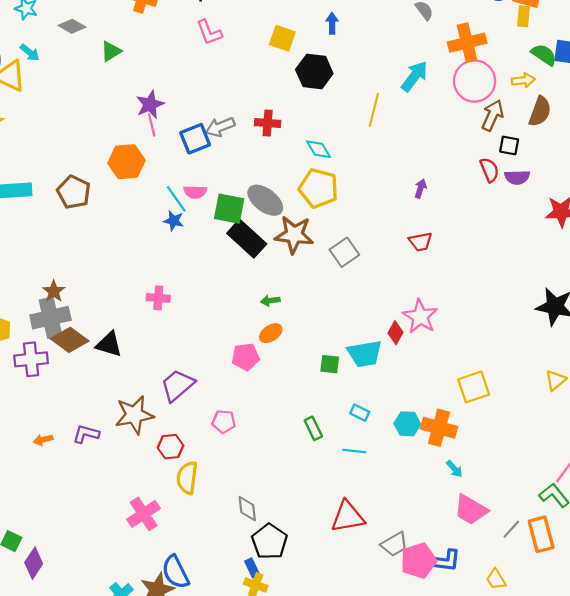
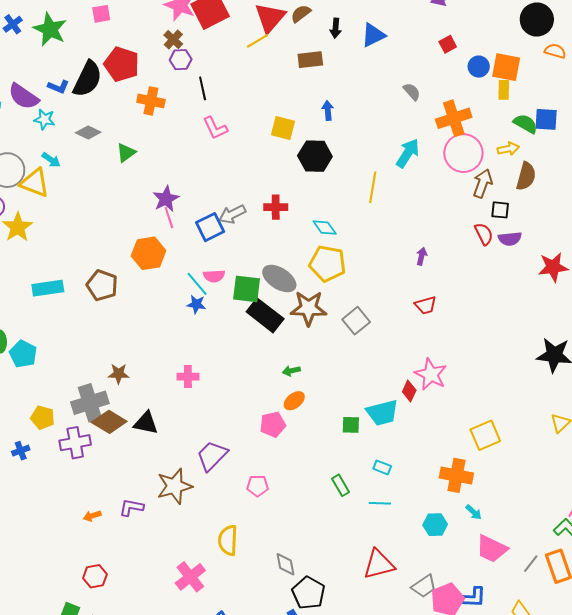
brown star: (54, 291) -> (119, 374), moved, turned -30
cyan hexagon: (407, 424) -> (435, 525), moved
red hexagon: (171, 447) -> (95, 576), moved

